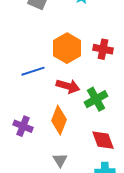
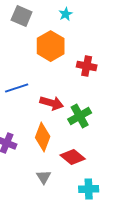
orange hexagon: (67, 48) -> (51, 46), moved
red diamond: (103, 140) -> (73, 157), moved, turned -30

